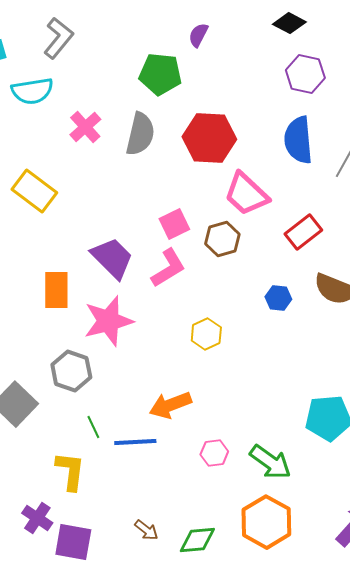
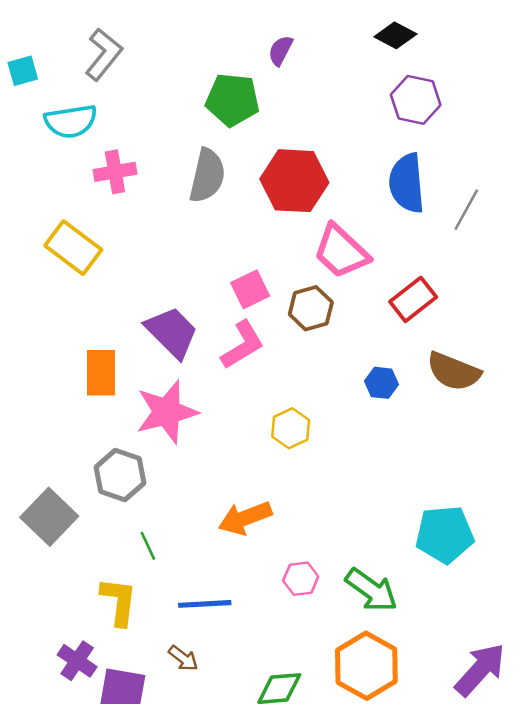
pink cross: (85, 127) -> (115, 172), moved, turned 32
blue line: (135, 442) -> (205, 604), moved
brown arrow: (146, 530) -> (183, 658), moved

